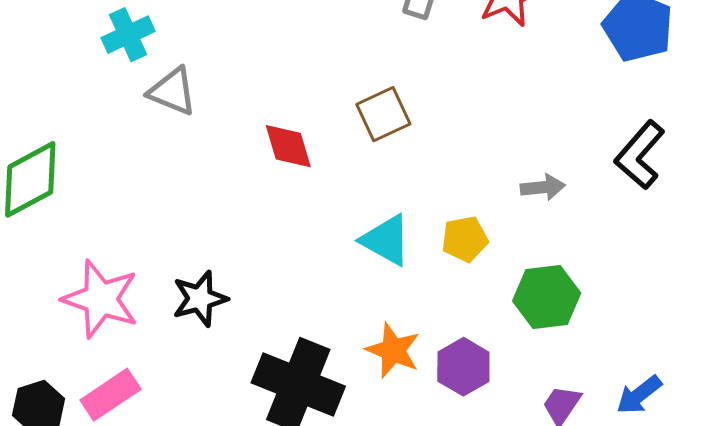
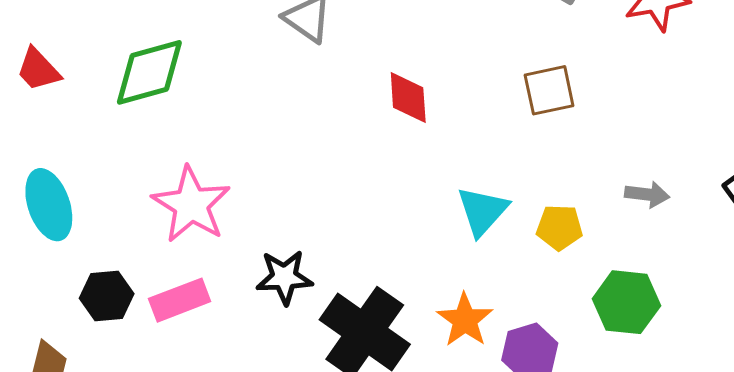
brown square: (383, 114) -> (549, 90), moved
cyan triangle: (386, 240) -> (482, 211), turned 30
black star: (200, 299) -> (284, 277), moved

